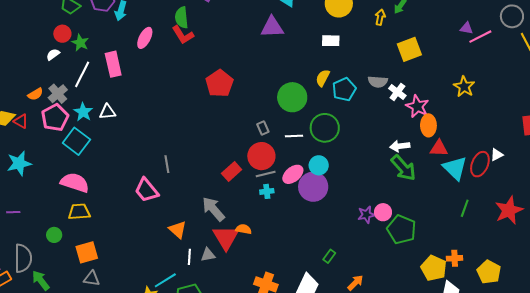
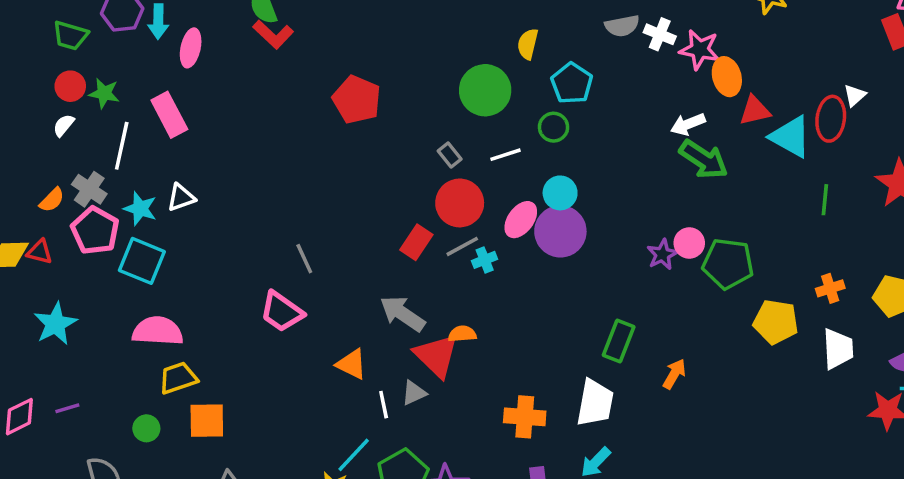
pink ellipse: (145, 38) -> (191, 48), moved
cyan pentagon: (344, 89) -> (572, 83), moved
green circle: (325, 128) -> (554, 127), size x0.6
gray line: (266, 174) -> (462, 246), moved
orange square: (87, 252) -> (207, 421), moved, turned 30
green rectangle: (329, 256) -> (619, 341), size x1.6
yellow pentagon: (434, 268) -> (776, 322), moved

